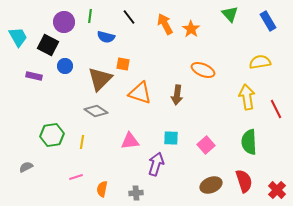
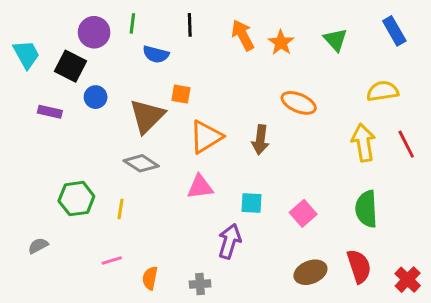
green triangle: (230, 14) -> (335, 40), moved
black line: (129, 17) -> (190, 25), turned 35
orange triangle: (140, 93) -> (206, 137), turned -50
red line: (276, 109) -> (406, 144), moved
pink triangle: (130, 141) -> (200, 187), moved

